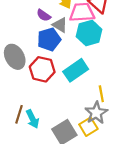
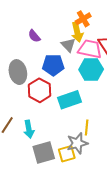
purple semicircle: (44, 15) -> (34, 36), moved
gray triangle: (60, 25) -> (68, 45), moved
cyan arrow: (33, 119) -> (29, 129), moved

